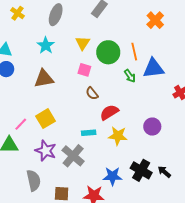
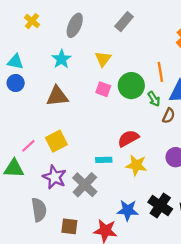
green circle: (108, 52) -> (131, 86), moved
brown semicircle: (92, 93) -> (169, 116), moved, turned -120

